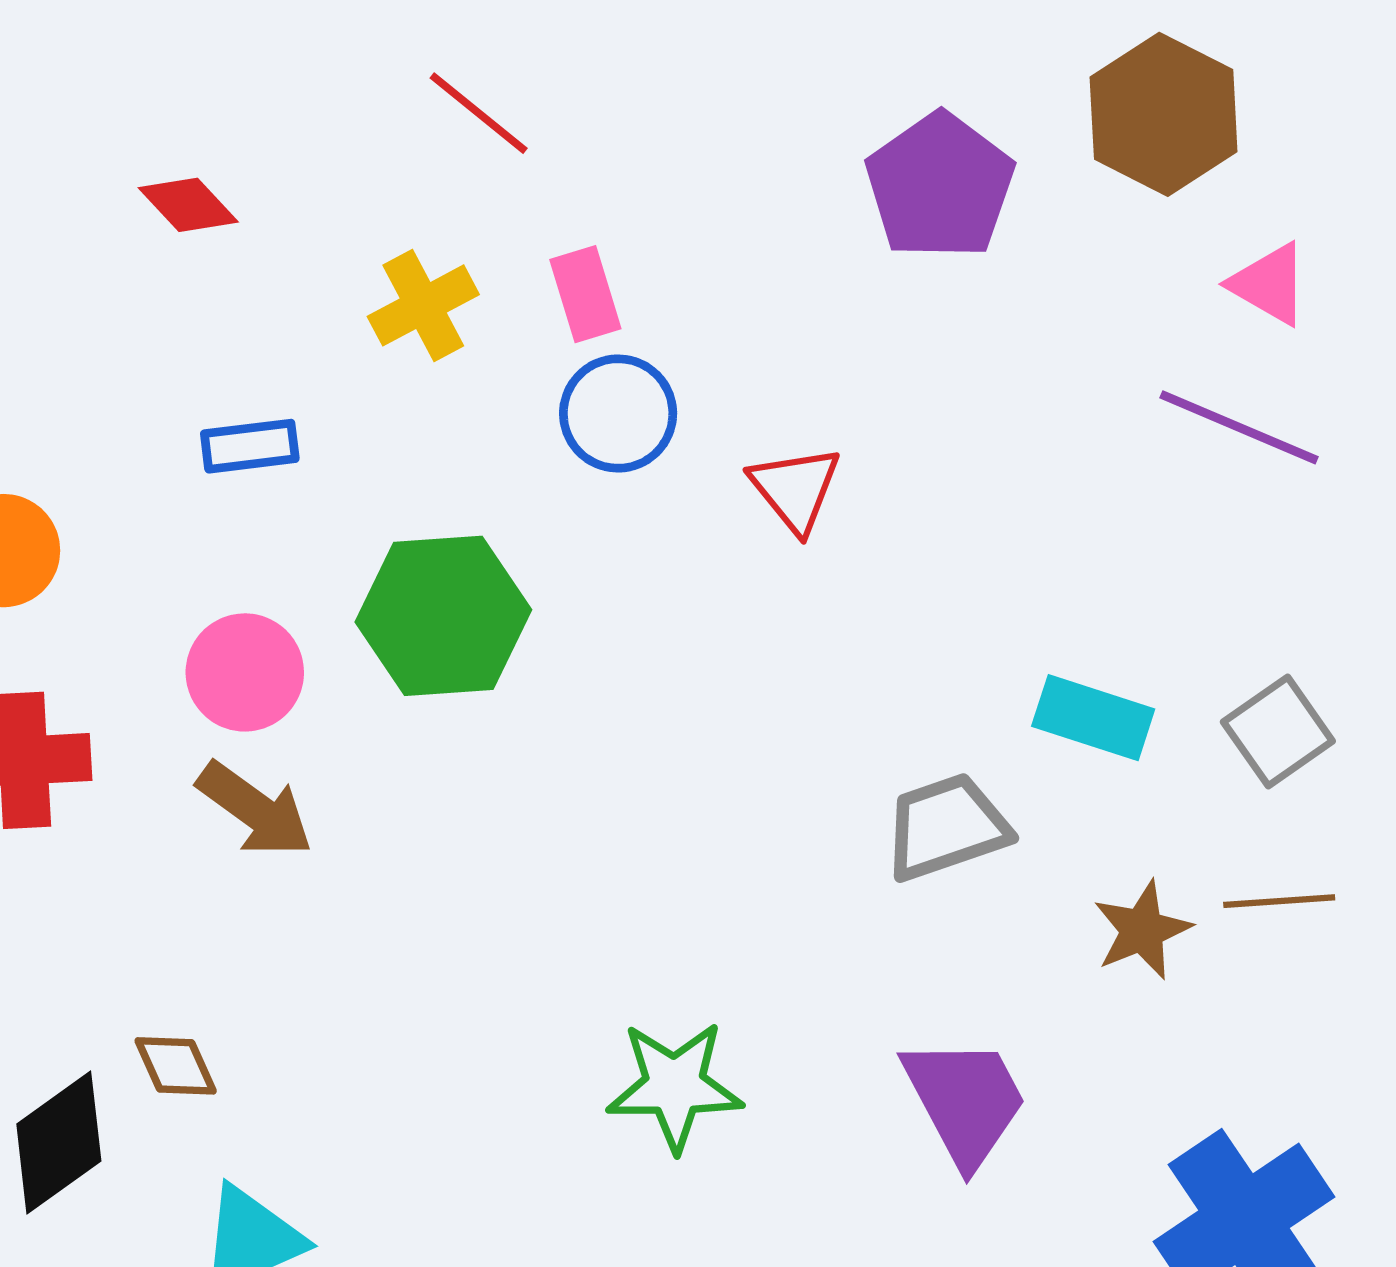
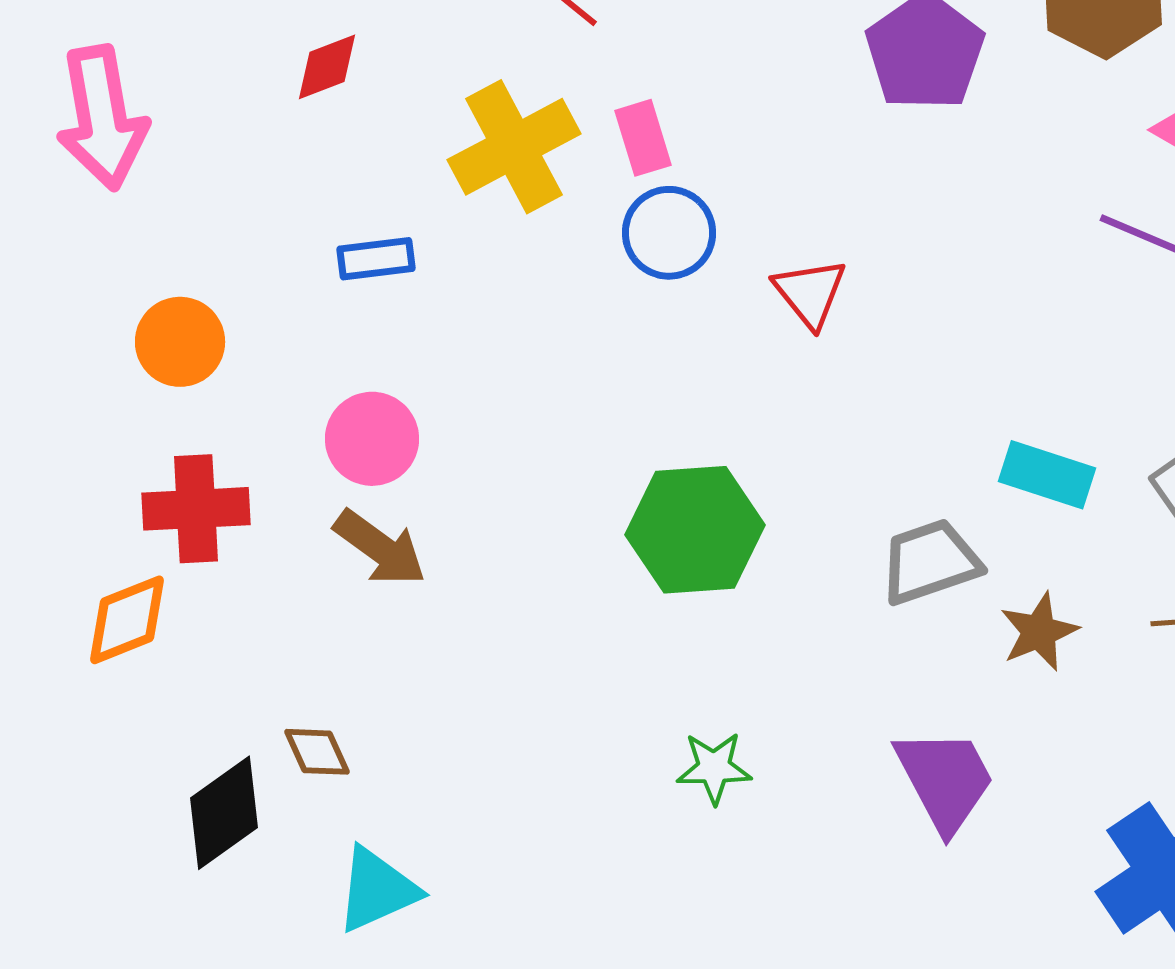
red diamond: (188, 205) -> (327, 67), turned -68
yellow cross: (423, 305) -> (514, 147), size x1.5
green hexagon: (443, 616) -> (695, 530), moved
brown star: (1142, 930) -> (1039, 632), moved
green star: (675, 1086) -> (714, 768), size x0.7

